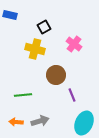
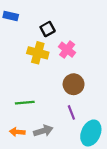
pink cross: (74, 44) -> (67, 50), moved
brown circle: (56, 75) -> (74, 84), moved
purple line: (72, 95) -> (71, 112), moved

